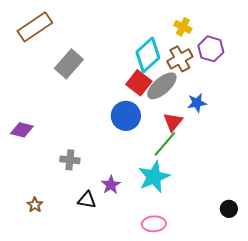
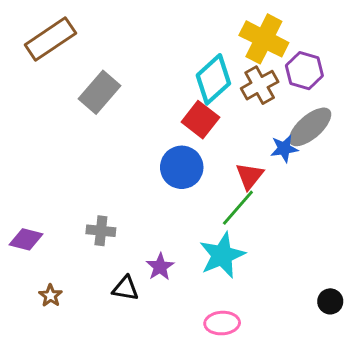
yellow cross: (183, 27) -> (264, 39), size x1.8
gray ellipse: (162, 86) -> (310, 127), moved
purple diamond: (22, 130) -> (26, 239), moved

